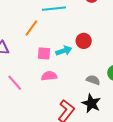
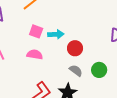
red circle: (84, 41) -> (75, 48), moved

